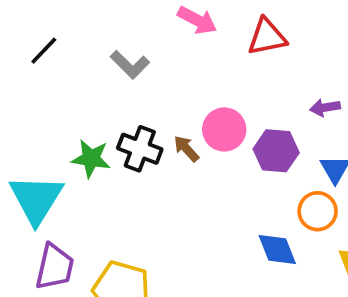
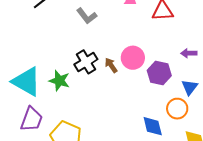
black cross: (140, 149) -> (86, 62), turned 30
green star: (91, 158) -> (59, 81), moved
cyan triangle: (36, 199) -> (26, 81), turned -40

